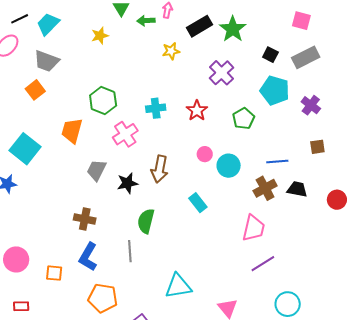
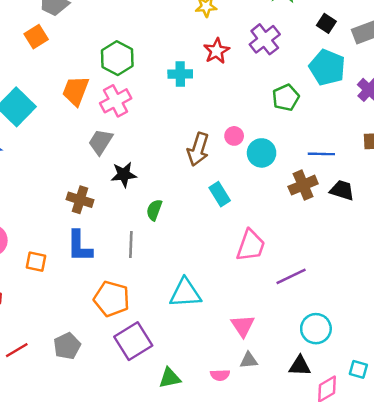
red star: (197, 111) -> (217, 51), moved
pink cross: (125, 134) -> (116, 101), moved
brown arrow: (160, 169) -> (198, 149), moved
black star: (127, 183) -> (124, 175), moved
green semicircle: (146, 221) -> (154, 210), size x0.7
pink trapezoid: (254, 228) -> (251, 245), moved
blue L-shape: (88, 257) -> (79, 246), turned -36
orange pentagon: (103, 298) -> (112, 299), moved

